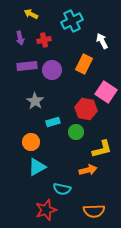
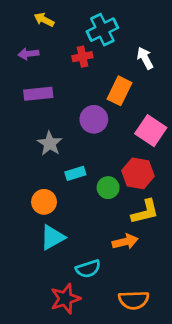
purple arrow: (20, 38) -> (28, 54), turned 96
red cross: (44, 40) -> (82, 57), moved
purple circle: (52, 70) -> (94, 119), moved
red hexagon: (86, 109) -> (138, 173), moved
cyan semicircle: (62, 189) -> (88, 269), turned -30

